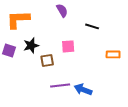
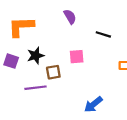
purple line: (60, 85) -> (36, 88), moved
blue arrow: (83, 89) -> (93, 104), turned -60

